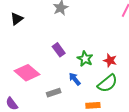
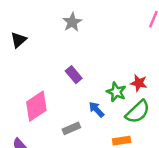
green star: (85, 59) -> (116, 92), moved
pink diamond: (27, 73) -> (36, 106), turned -70

